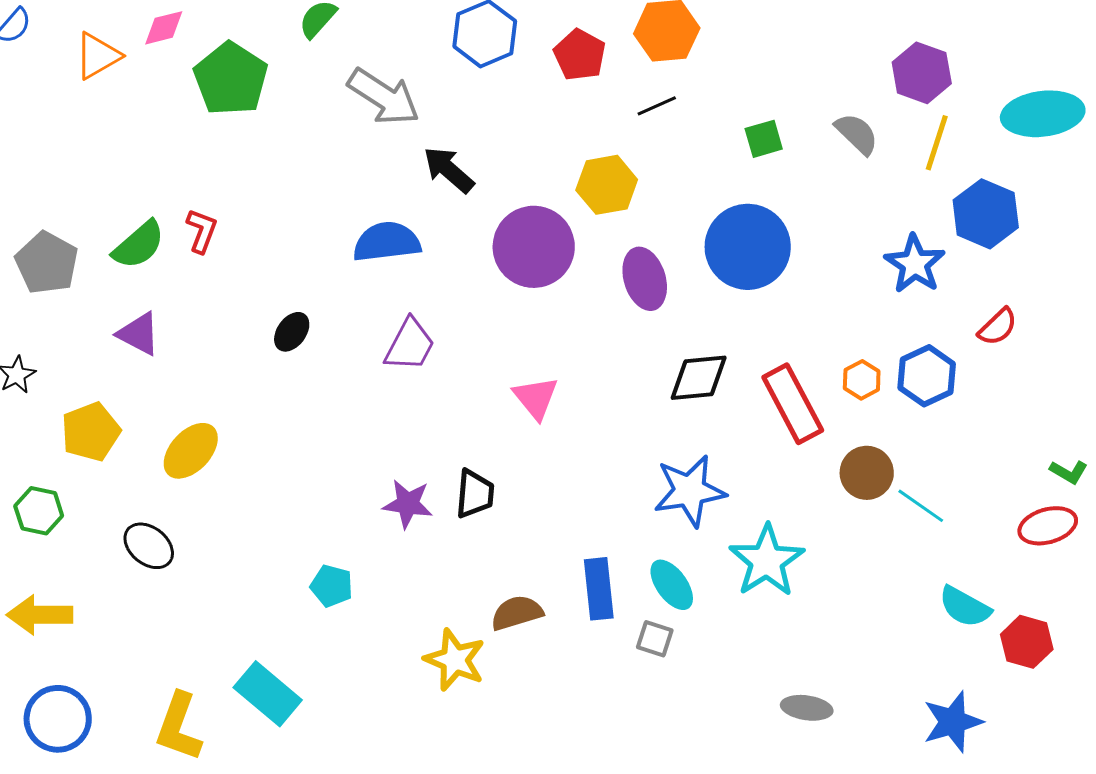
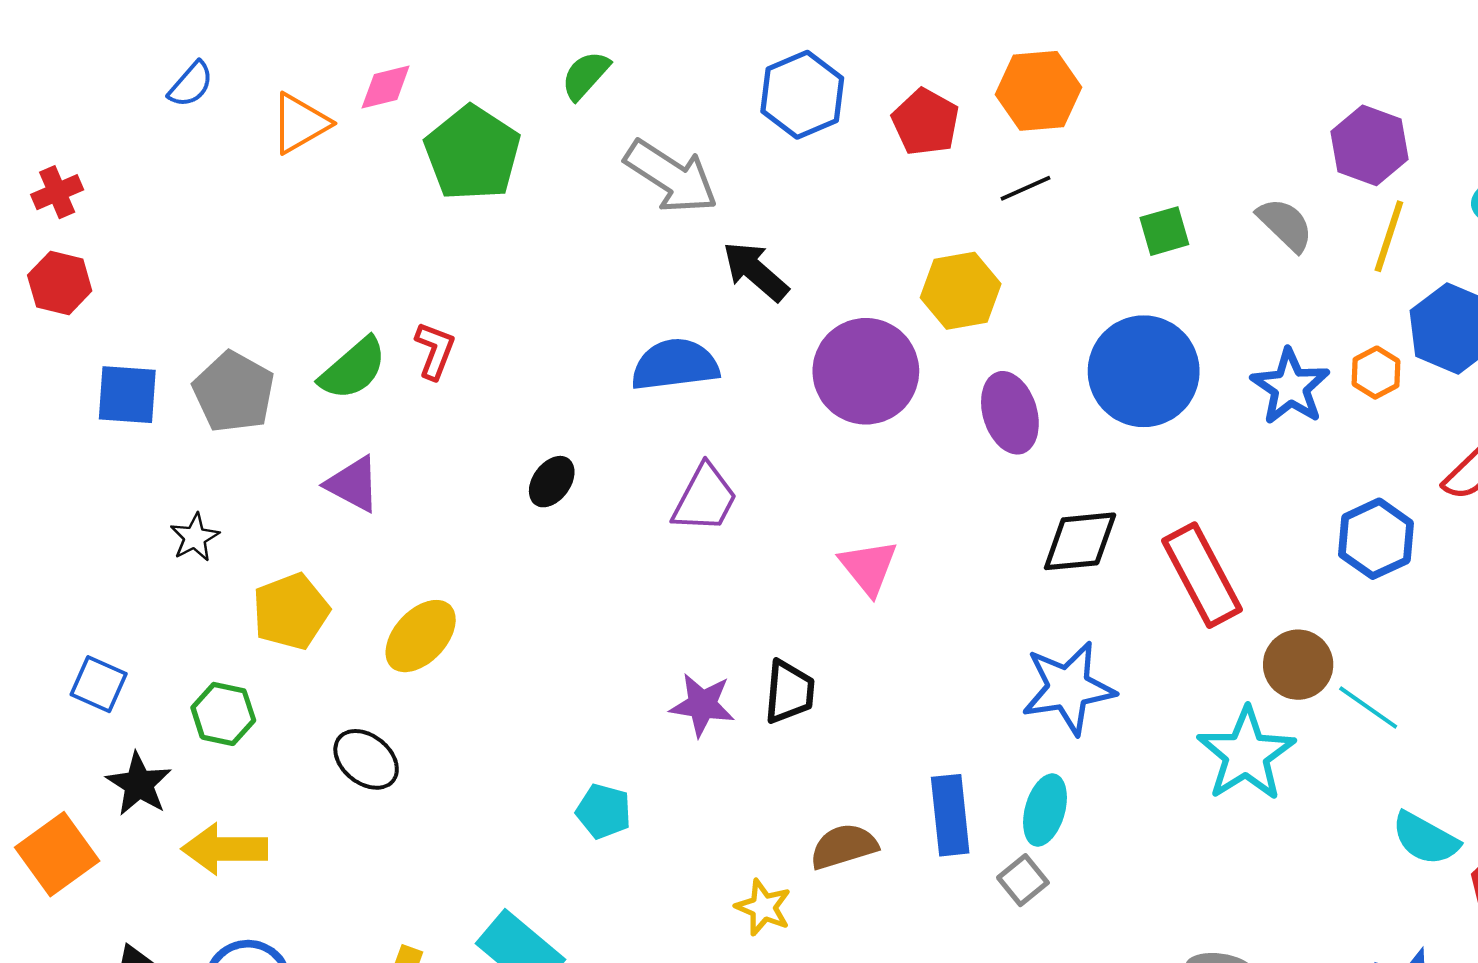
blue star: (915, 264) -> (1290, 387), moved
orange hexagon: (862, 380) -> (1376, 373), moved
cyan star: (767, 561) -> (1246, 754), moved
cyan ellipse: (672, 585) -> (1045, 810), turned 52
gray square: (655, 639) -> (1023, 880), turned 33
yellow star: (455, 660) -> (763, 907), size x0.7

